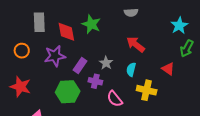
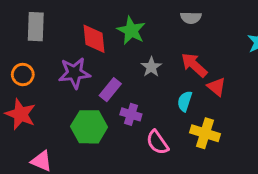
gray rectangle: (39, 22) -> (36, 27), moved
orange circle: (22, 51) -> (23, 75), moved
gray star: (106, 63) -> (151, 67), moved
red triangle: (168, 69) -> (216, 87), moved

